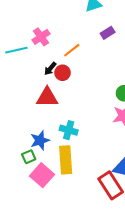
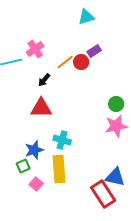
purple rectangle: (108, 33) -> (94, 51), moved
red circle: (62, 73) -> (81, 62), moved
pink square: (42, 175) -> (36, 184), size x0.6

